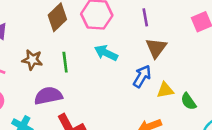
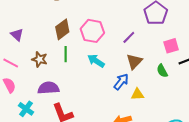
purple line: (145, 17) -> (129, 37), turned 48
green line: (65, 62) -> (66, 54), moved
green semicircle: (188, 101) -> (162, 71), moved

